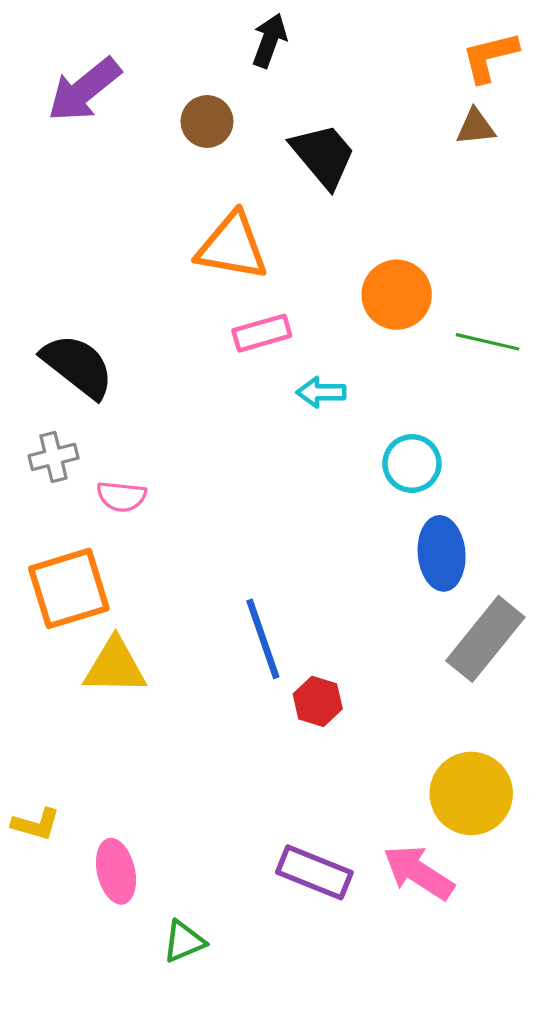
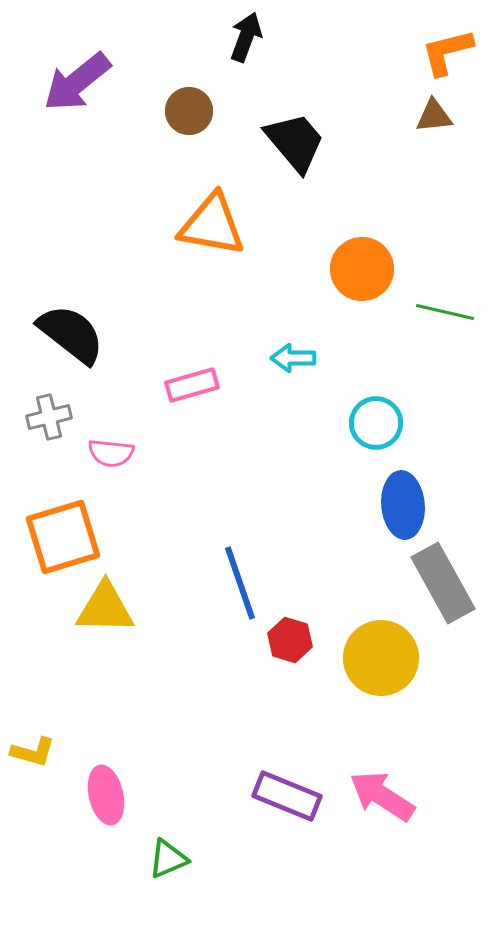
pink rectangle: (262, 333) -> (192, 385), moved
gray rectangle: (485, 639) -> (443, 583), turned -68
yellow circle: (471, 793) -> (381, 658), moved

